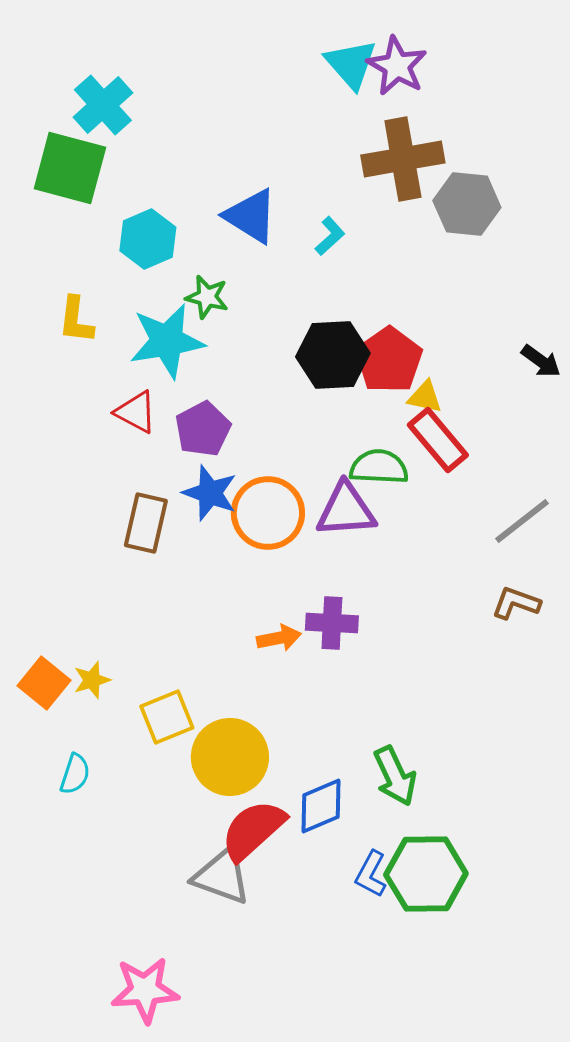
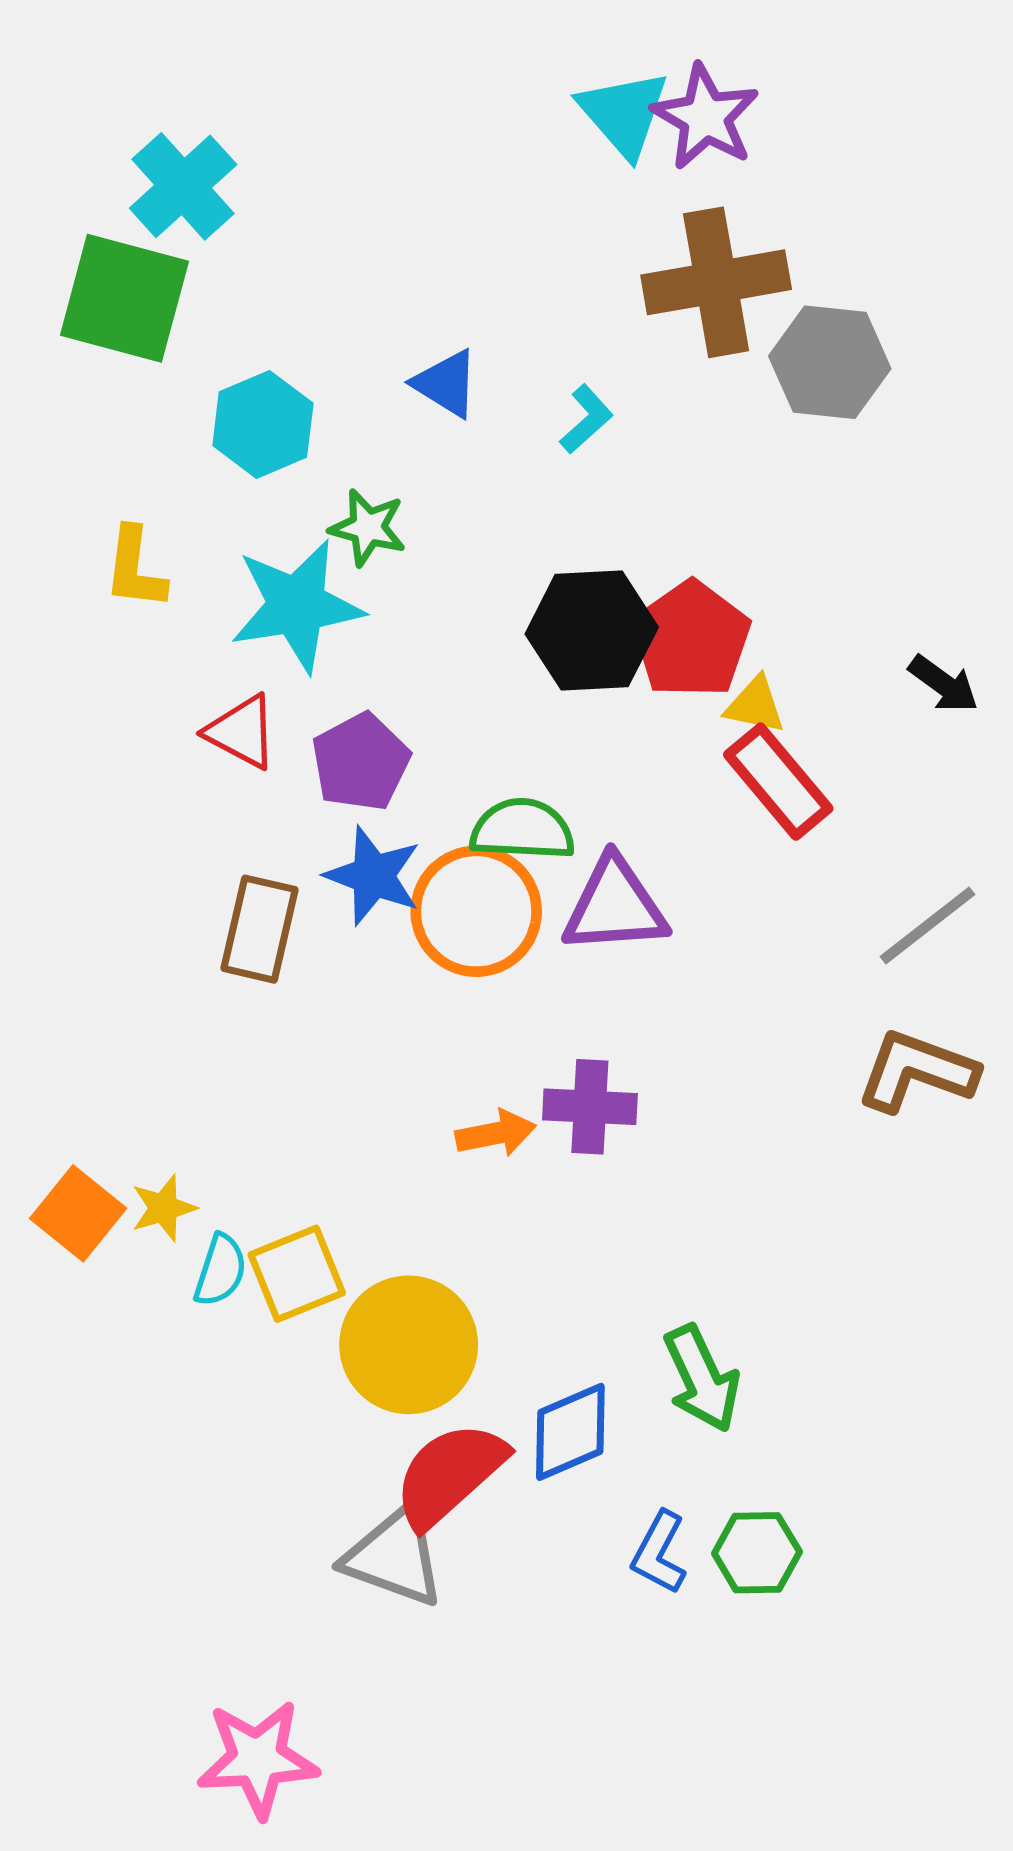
blue triangle: (251, 216) -> (446, 384), size x0.7
black arrow: (541, 361) -> (943, 684), moved
green semicircle: (379, 467) -> (522, 830), moved
brown L-shape: (516, 603) -> (917, 1071), size x1.4
cyan semicircle: (75, 774) -> (220, 1270), moved
green hexagon: (426, 874) -> (757, 1553), size x0.6

